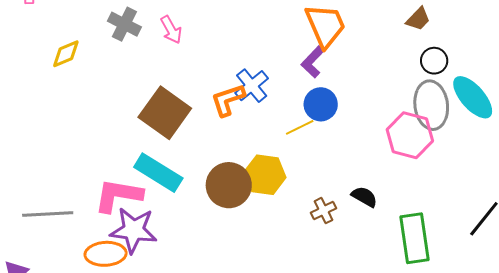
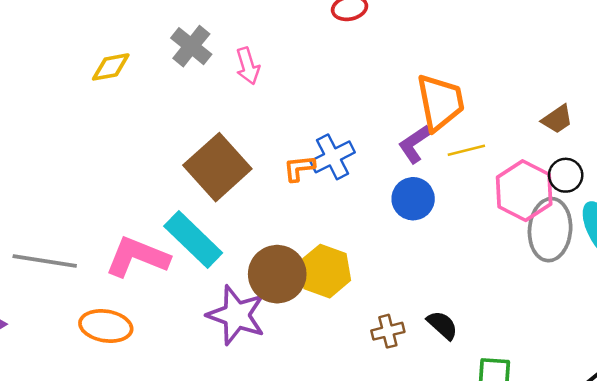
orange L-shape: (228, 100) -> (299, 168), size x0.7
yellow line: (300, 127) -> (466, 150), moved
pink hexagon: (410, 135) -> (524, 191), moved
purple star: (133, 230) -> (236, 315), moved

